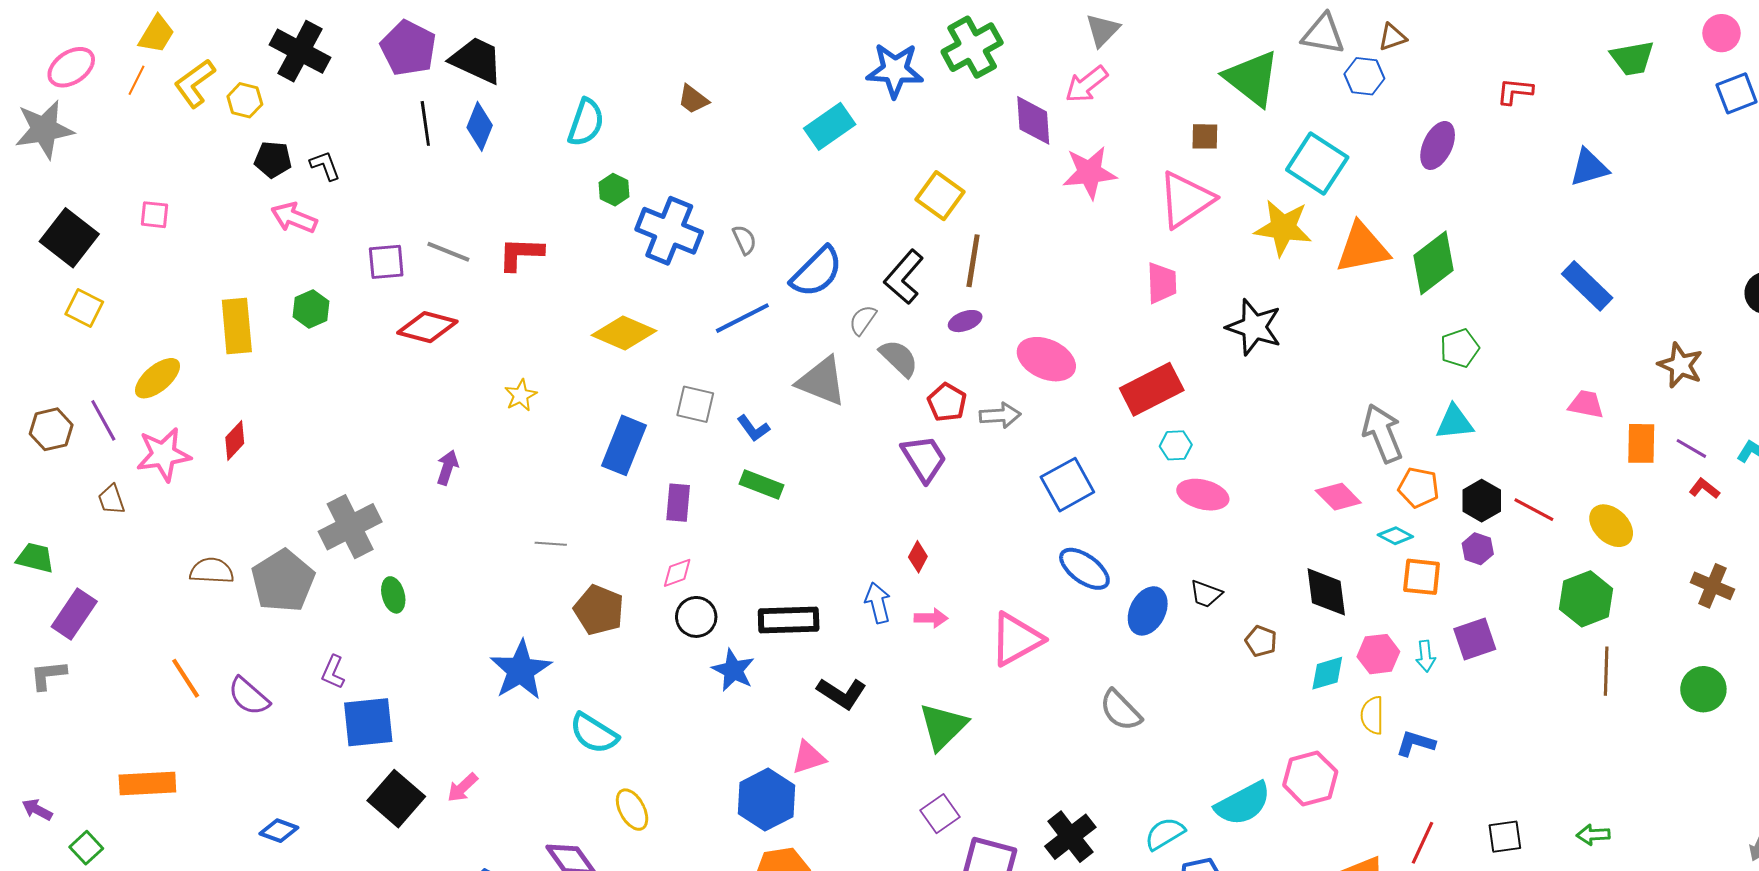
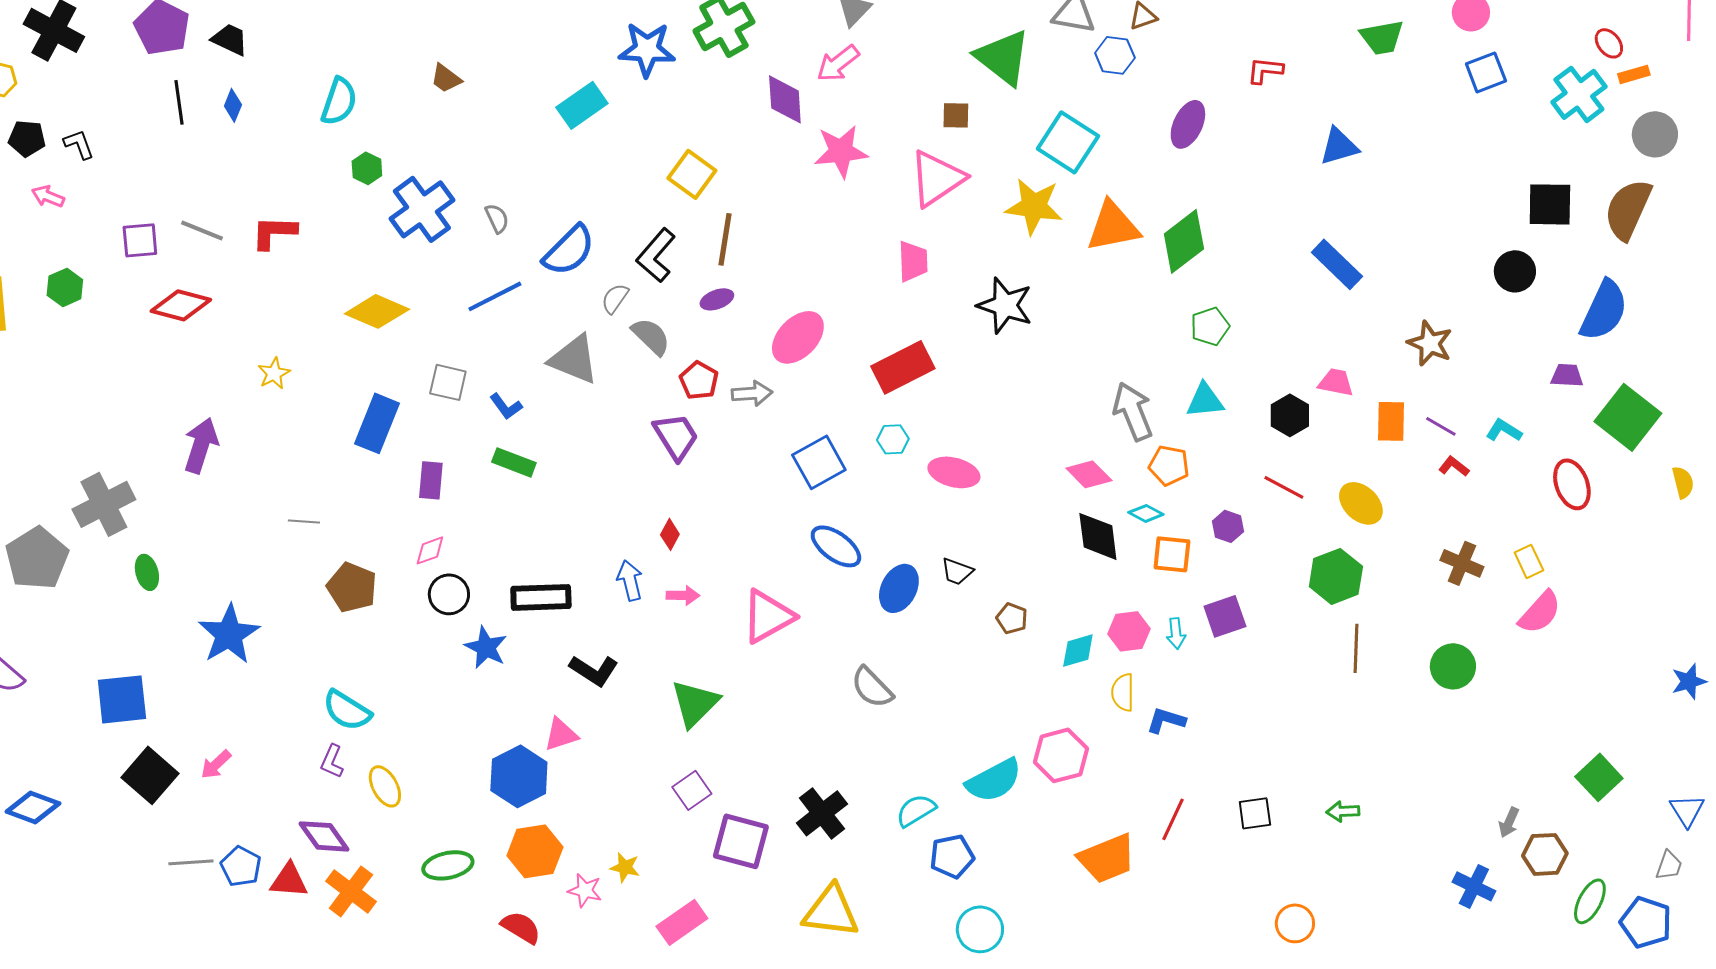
black trapezoid: (477, 60) -> (230, 39), size x0.7
blue diamond: (480, 126) -> (233, 105), size x0.7
pink arrow: (294, 218) -> (48, 196), size x0.7
blue cross: (669, 231) -> (422, 209), turned 32
pink ellipse: (1046, 359) -> (798, 337), turned -70
cyan hexagon: (1176, 445) -> (893, 439), moved
purple arrow: (447, 467) -> (201, 445), size x1.6
black hexagon: (1482, 501) -> (1290, 415), moved
black diamond: (1326, 592) -> (1098, 536), moved
blue star: (521, 670) -> (229, 634), moved
purple L-shape: (333, 672) -> (332, 761), moved
blue diamond: (279, 831) -> (33, 807), size x1.4

